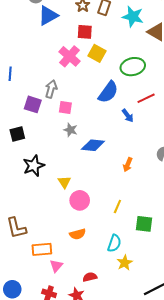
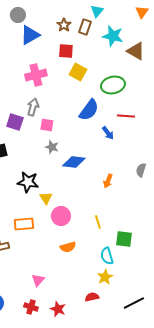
pink cross: (69, 56) -> (36, 75), moved, turned 35
red line: (146, 98) -> (126, 116), turned 30
black star: (34, 166) -> (28, 182), moved, turned 30
yellow line: (117, 207) -> (98, 222), turned -40
orange semicircle: (78, 234) -> (68, 247), moved
cyan semicircle: (114, 243) -> (107, 256), moved, turned 144
orange rectangle: (42, 249) -> (24, 224), moved
red semicircle: (90, 277) -> (92, 297), moved

